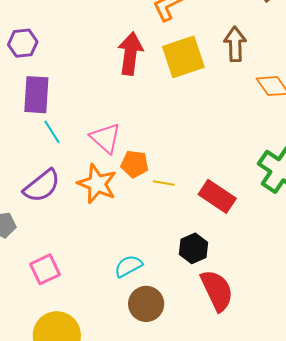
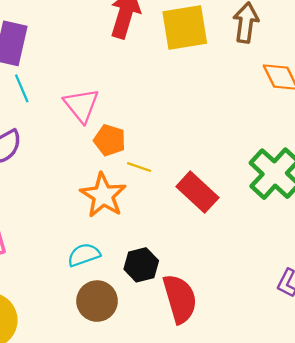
orange star: (97, 184) -> (103, 195), moved
black hexagon: (194, 248) -> (141, 265), moved

